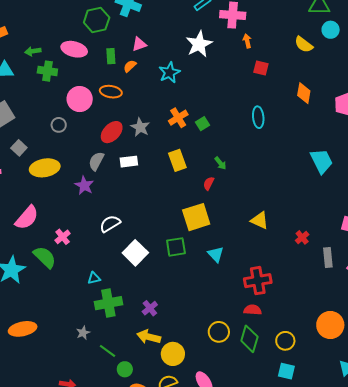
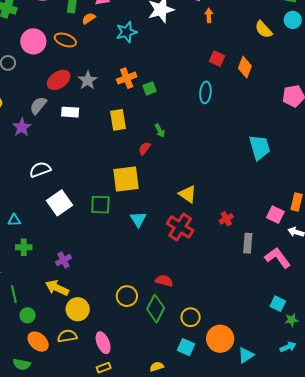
red square: (261, 68) -> (217, 59), moved
orange diamond: (304, 93) -> (245, 67), moved
red cross: (258, 281) -> (180, 227), moved, turned 32
green cross: (108, 303) -> (24, 247), size x0.6
orange circle: (330, 325) -> (220, 339), moved
green line: (107, 351) -> (14, 294), turned 30

